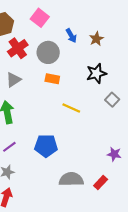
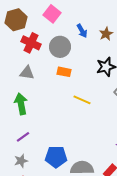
red cross: (18, 48) -> (31, 43), turned -30
gray triangle: (14, 80) -> (27, 73), turned 42
blue pentagon: (46, 146) -> (56, 157), moved

